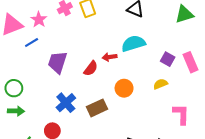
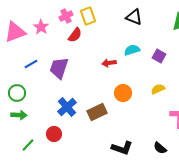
blue line: (32, 42) -> (31, 64), moved
cyan semicircle: (133, 43) -> (132, 50), size x0.7
purple square: (168, 59) -> (159, 56), moved
red semicircle: (91, 68) -> (75, 35), moved

